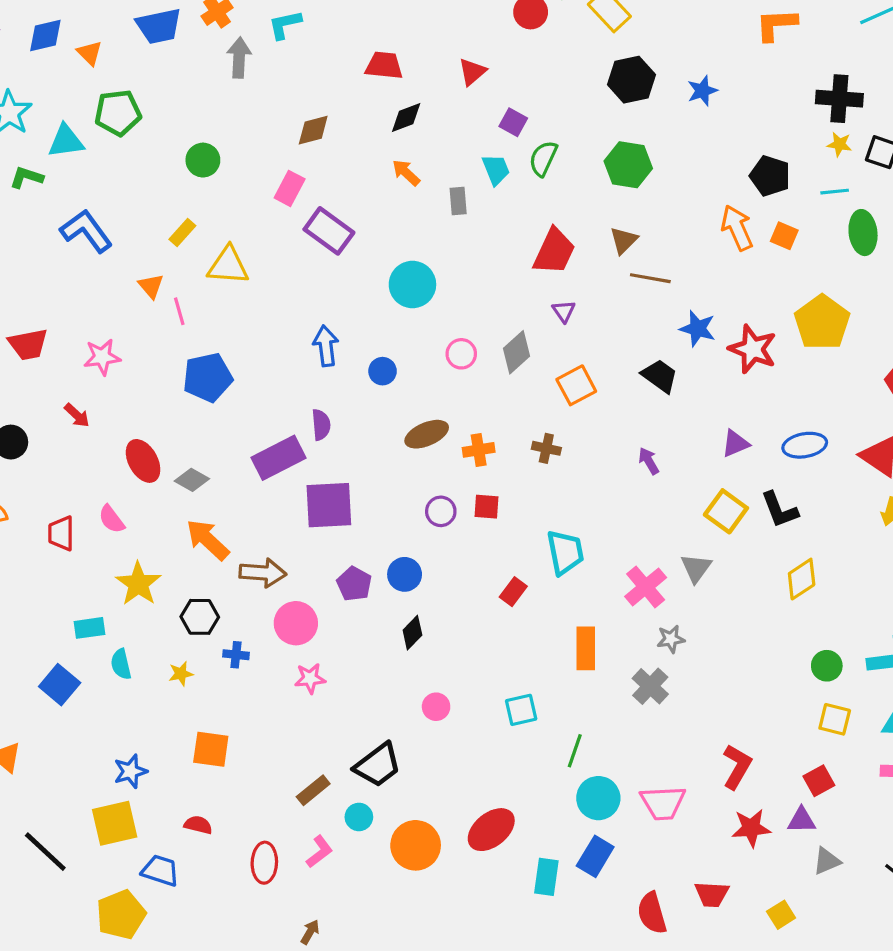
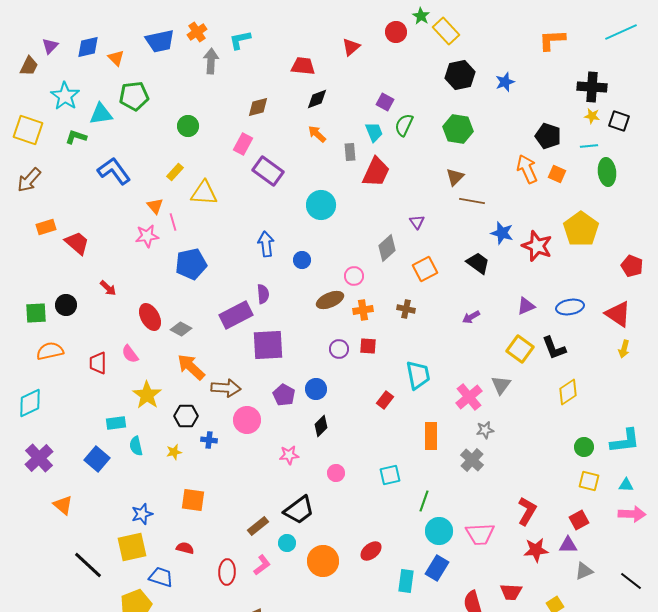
red triangle: (472, 72) -> (351, 47), moved
red trapezoid: (554, 251) -> (376, 172), moved
red trapezoid: (28, 344) -> (77, 243), turned -128
pink circle: (461, 354) -> (354, 276), moved
pink star: (102, 357) -> (147, 236), moved
purple arrow: (649, 461) -> (471, 317), turned -90
pink star: (310, 678) -> (289, 455), moved
red ellipse: (491, 830) -> (371, 551), size x0.7

